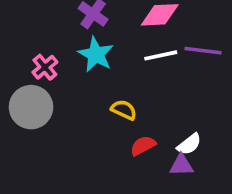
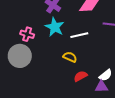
white line: (161, 55) -> (79, 35), moved
pink cross: (45, 67) -> (27, 34), turned -32

